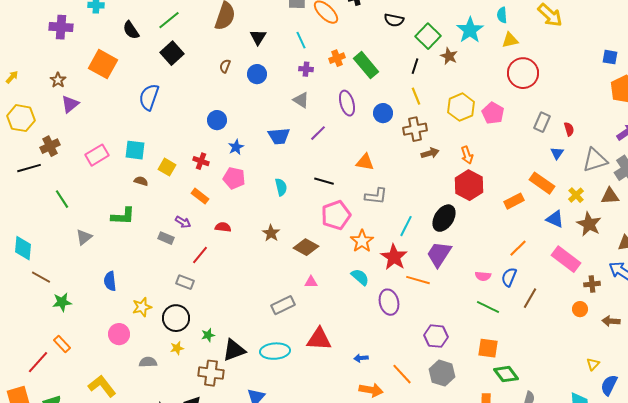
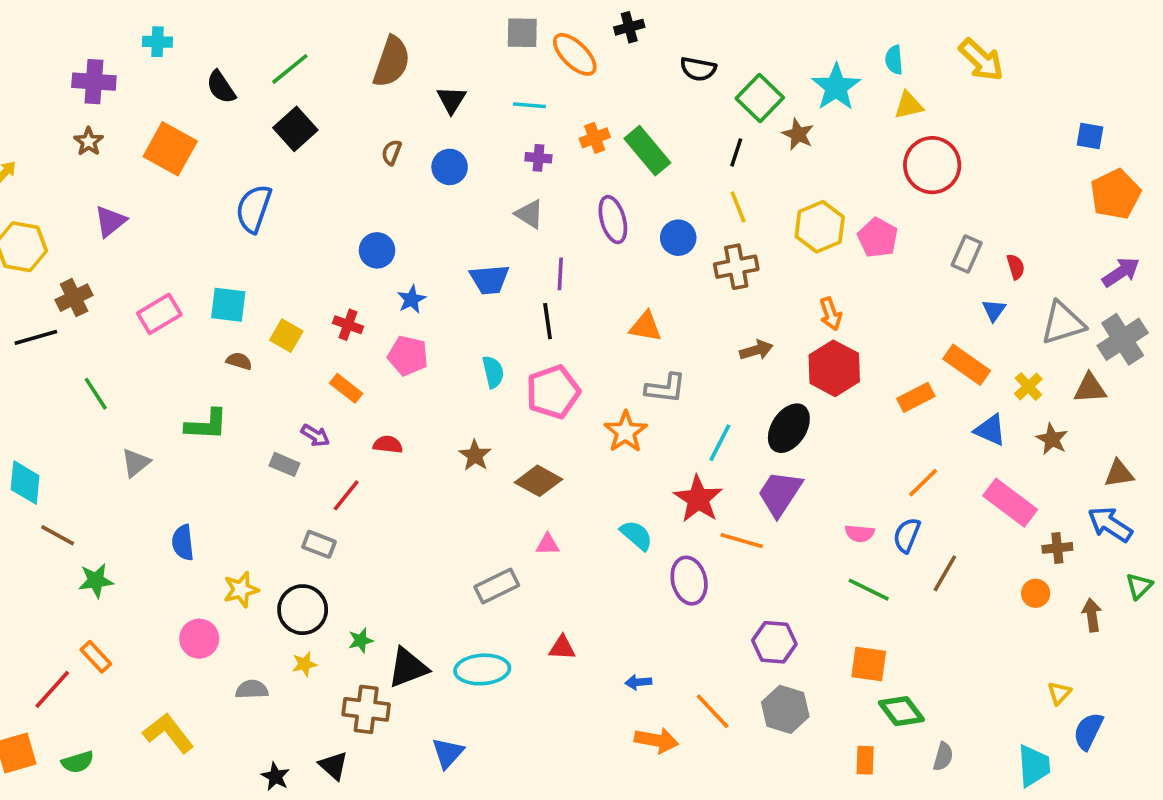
cyan line: (301, 40) -> (529, 105), turned -60
brown star: (58, 80) -> (89, 142), moved
purple line: (318, 133) -> (560, 274), turned -42
brown arrow: (430, 153) -> (756, 350), moved
black line: (324, 181) -> (548, 321), moved, turned 66
pink pentagon: (336, 215) -> (553, 392), moved
brown star: (589, 224) -> (1052, 439), size x0.7
orange star: (362, 241) -> (626, 432), moved
brown arrow: (611, 321) -> (1092, 615), turned 78
red triangle: (319, 339) -> (562, 648), size x0.6

